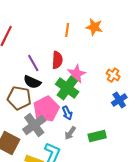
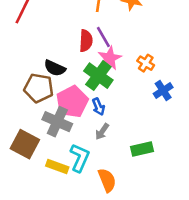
purple line: (33, 63) -> (103, 37), moved
orange cross: (113, 75) -> (146, 63), moved
gray cross: (34, 125) -> (57, 122), turned -30
green rectangle: (97, 136) -> (142, 149), moved

